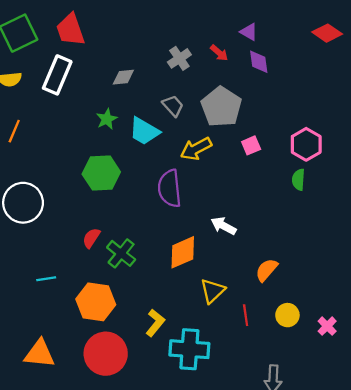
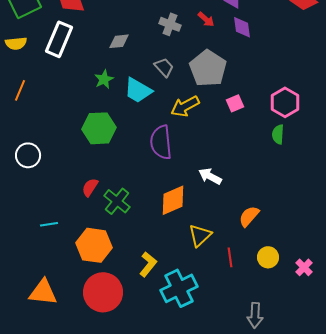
gray cross: (179, 58) -> (170, 24), turned -35
white circle: (23, 203) -> (28, 155), size x0.7
cyan cross: (189, 349) -> (179, 288), turned -30

